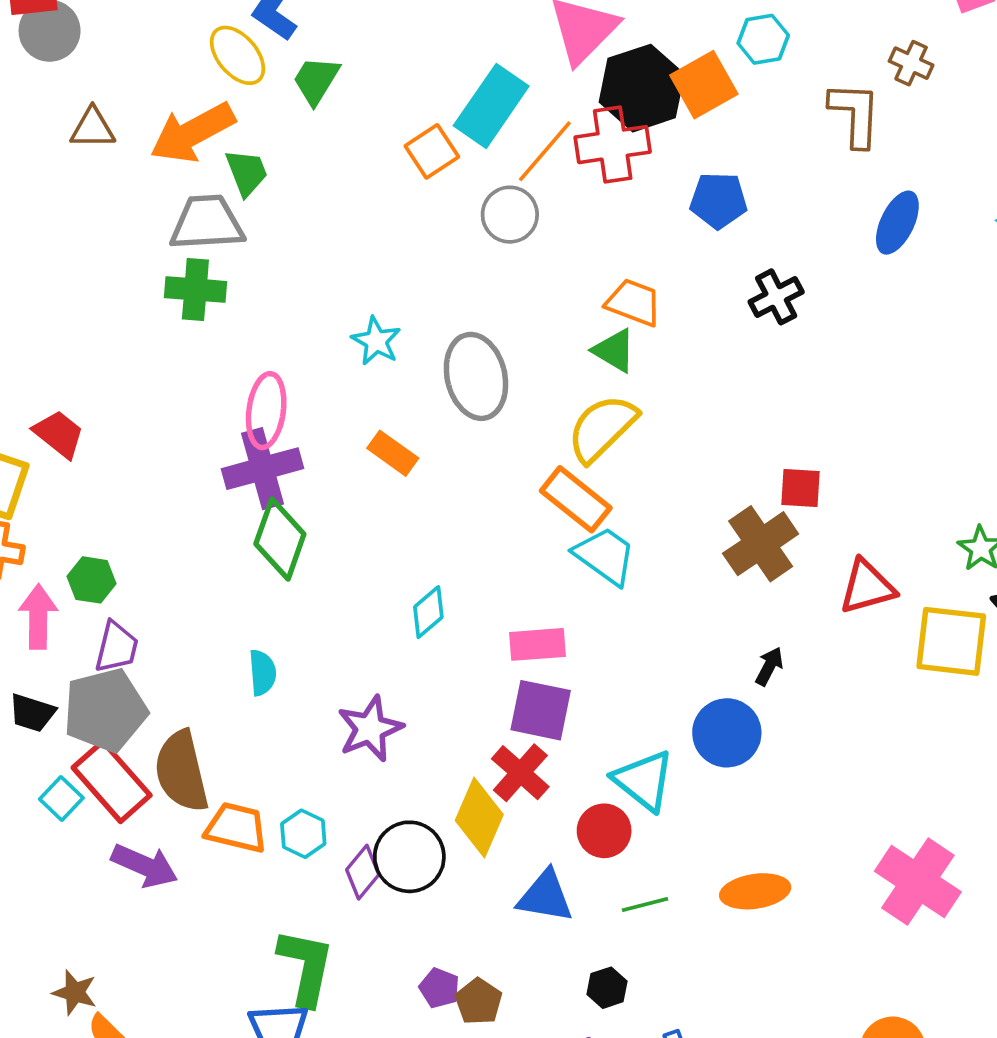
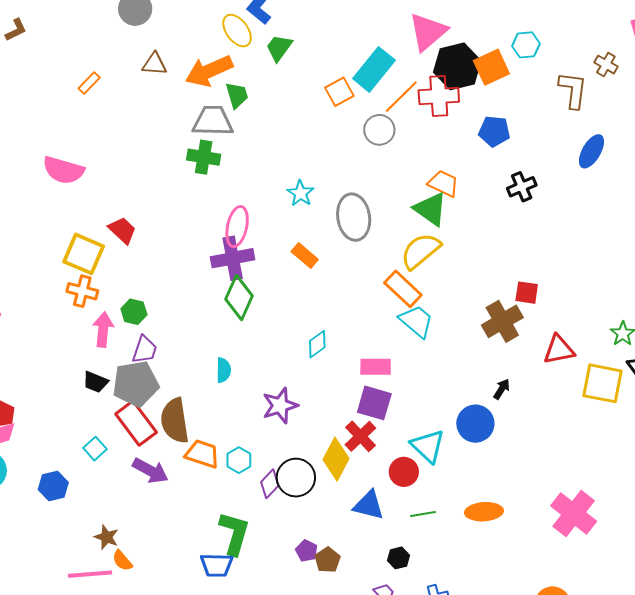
green triangle: (614, 350) -> (431, 209), size x1.4
cyan square: (61, 798) -> (95, 449), moved

